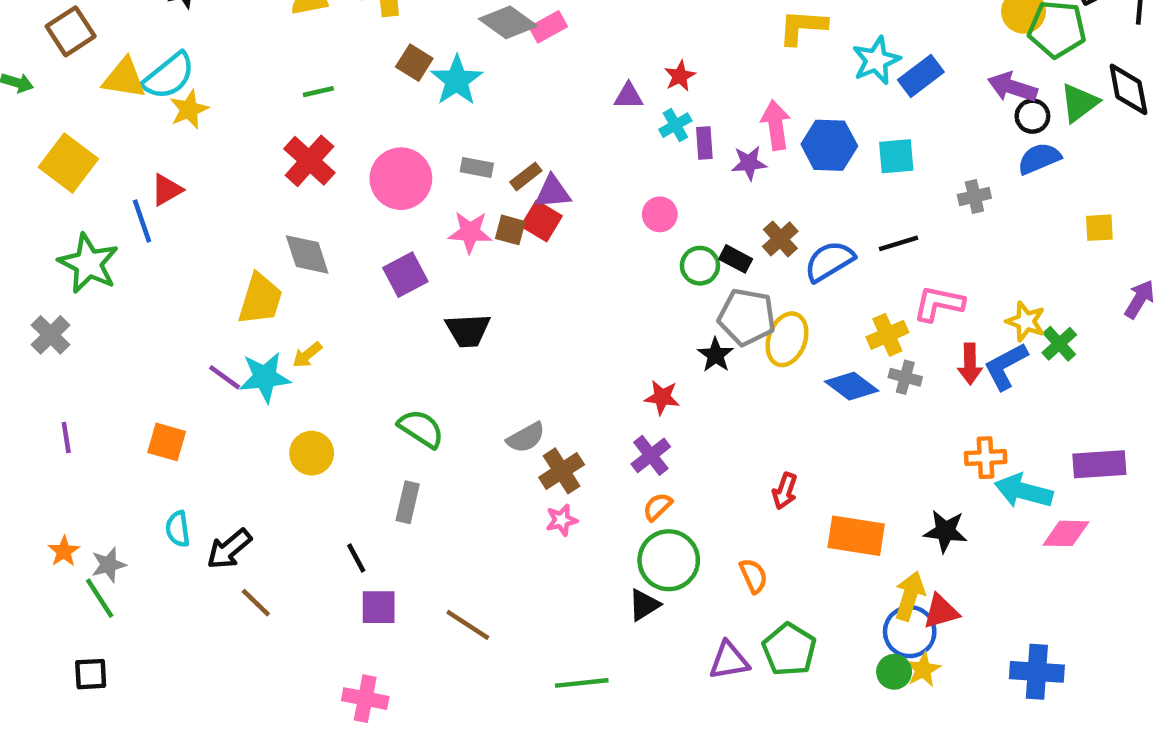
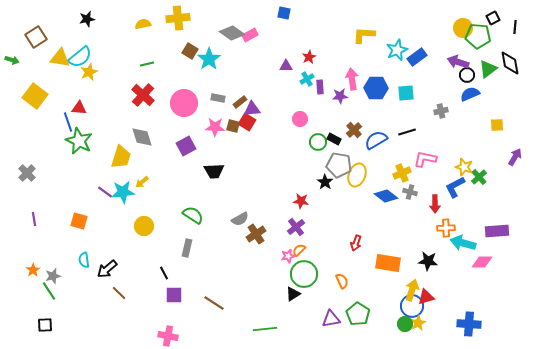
red triangle: (167, 190) -> (79, 108), turned 35
green star: (88, 263) -> (79, 141), moved
red arrow: (970, 364) -> (435, 204), moved
pink star: (562, 520) -> (288, 256), moved

